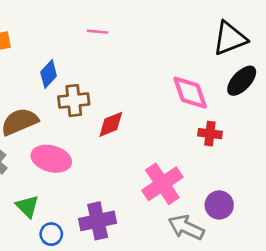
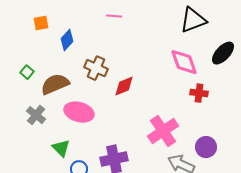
black triangle: (230, 38) -> (193, 20), moved
blue diamond: (49, 74) -> (67, 40), moved
brown cross: (74, 101) -> (96, 68), turned 30

